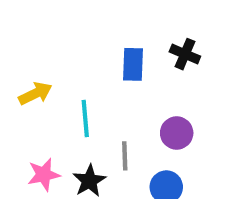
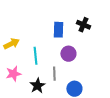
purple circle: (177, 133) -> (68, 54), moved
pink star: (44, 175) -> (13, 74), moved

